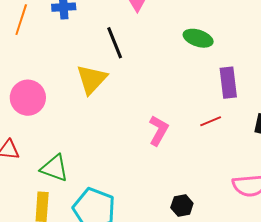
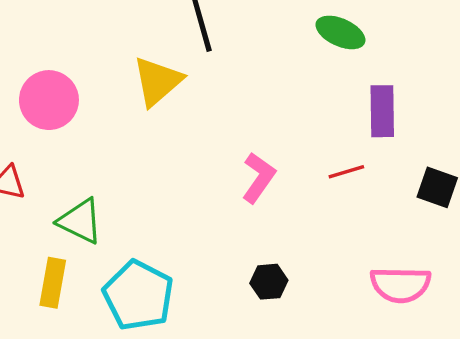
black hexagon: (182, 206) -> (269, 282), moved

